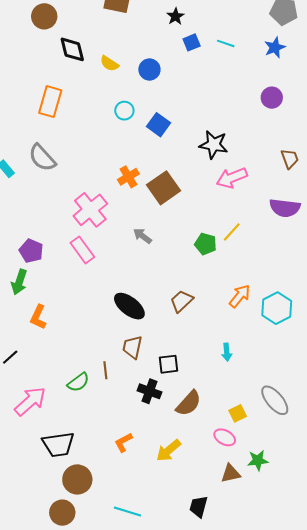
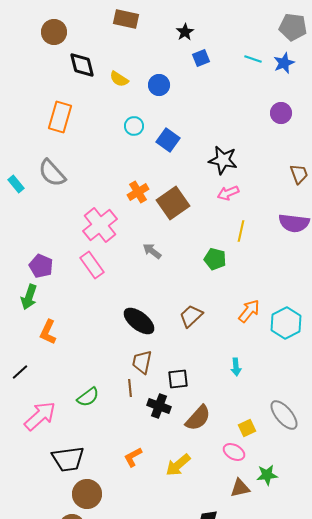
cyan line: (226, 43) -> (253, 59), moved
pink arrow: (232, 178) -> (228, 193), moved, size x0.7
yellow line: (232, 232) -> (241, 231), moved, turned -30
brown line: (105, 370) -> (130, 388), moved

